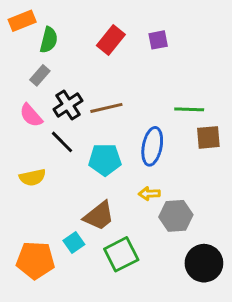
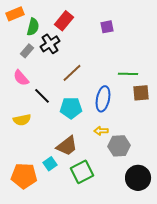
red rectangle: (111, 40) -> (64, 21), moved
black cross: (68, 105) -> (50, 44), moved
brown line: (106, 108) -> (72, 73), turned -30

